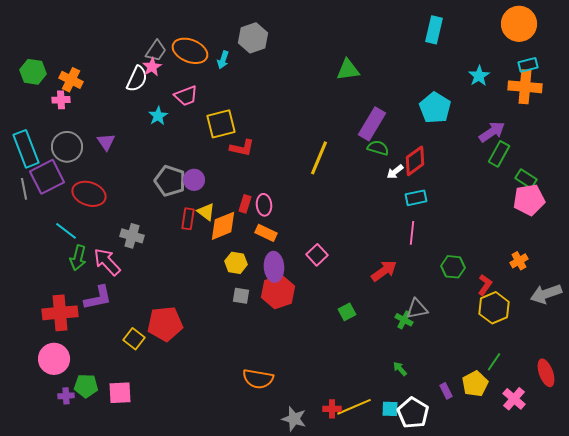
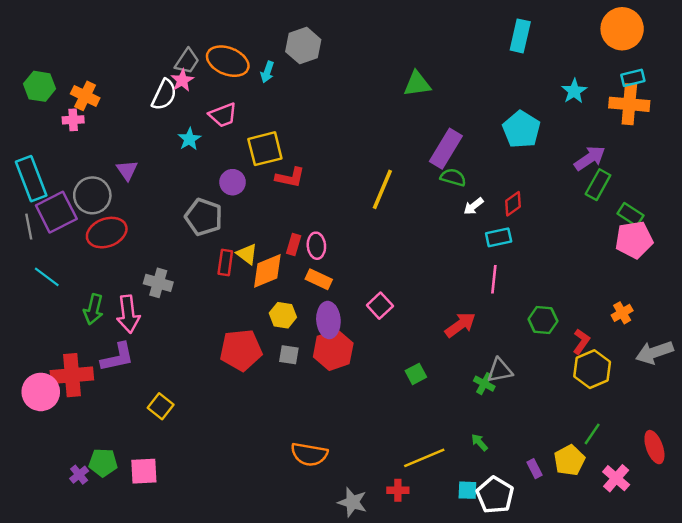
gray circle: (67, 147) -> (92, 195), moved
red diamond: (415, 161) -> (513, 204), moved, size x0.7
purple circle: (194, 180) -> (233, 182), moved
red ellipse: (89, 194) -> (107, 233), turned -40
cyan line: (66, 231) -> (47, 277), moved
pink arrow: (107, 262) -> (128, 314), turned -144
red pentagon: (165, 324) -> (241, 350), moved
pink circle: (54, 359) -> (41, 392), moved
purple cross: (66, 396) -> (79, 475), turned -35
yellow line: (354, 407) -> (424, 458), moved

